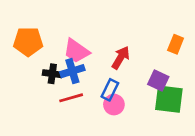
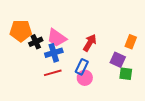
orange rectangle: (176, 44) -> (131, 42), moved
black cross: (52, 74) -> (36, 42), moved, turned -32
green square: (169, 99) -> (126, 74), size x0.6

